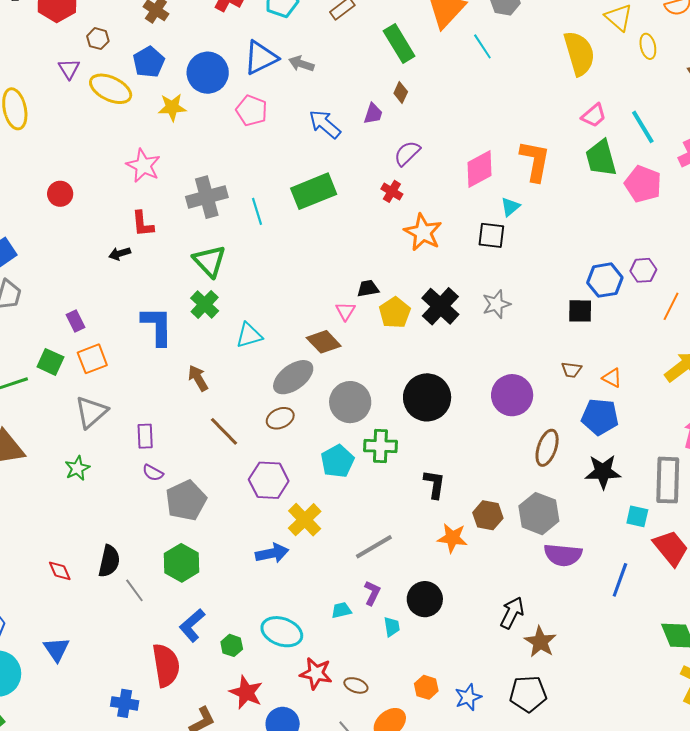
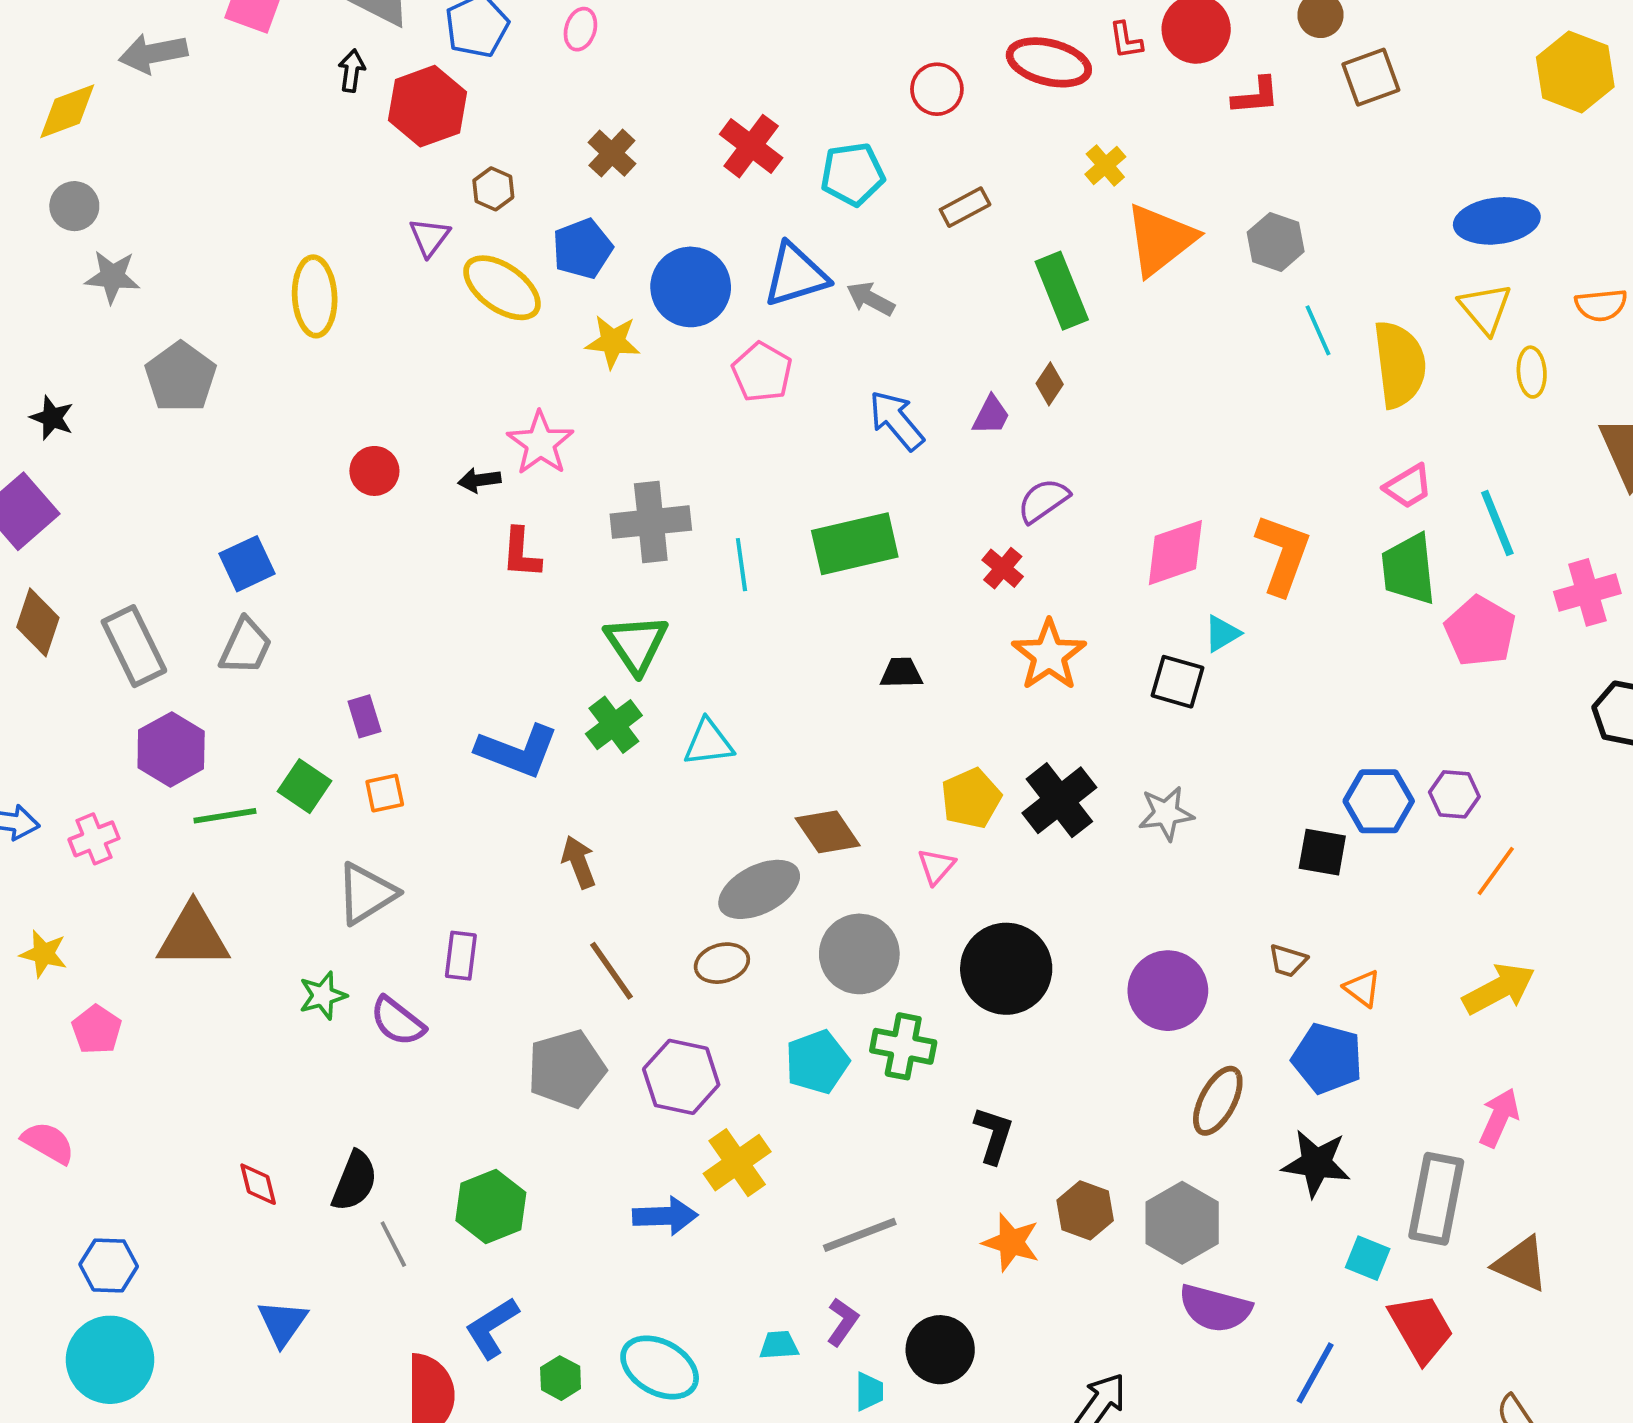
cyan line: (482, 46) -> (1318, 330), moved
black arrow: (120, 254) -> (479, 480), moved
black trapezoid: (368, 288) -> (901, 673), moved
pink triangle: (346, 311) -> (936, 866), moved
blue L-shape: (157, 326) -> (517, 751), turned 102
cyan triangle: (249, 335) -> (708, 743), moved
orange square: (92, 359) -> (385, 793), size x0.7
purple semicircle: (153, 473) -> (397, 1021), moved, size x1.4
gray pentagon: (186, 500) -> (566, 1069), moved
blue triangle: (56, 649) -> (283, 1323), moved

